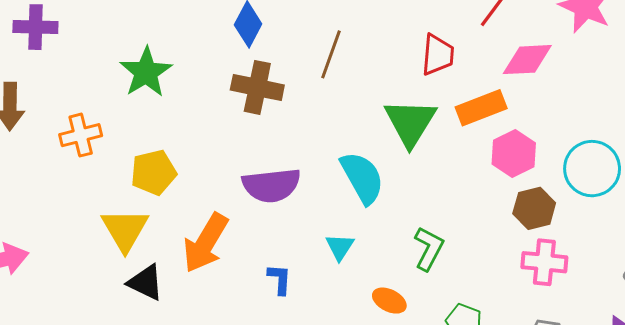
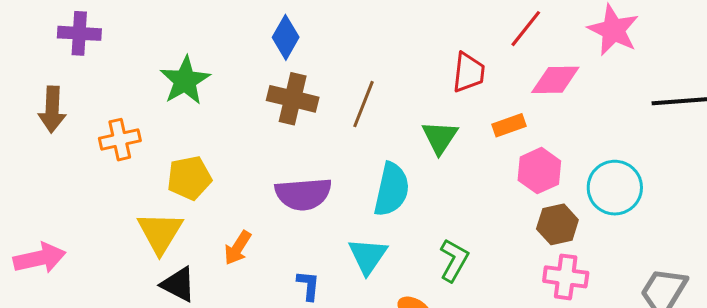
brown line: (331, 54) -> (364, 104), moved
orange rectangle: (481, 108) -> (509, 125), size x0.7
green triangle: (410, 122) -> (440, 137), size x0.7
cyan semicircle: (362, 178) -> (392, 189), turned 40
orange arrow: (206, 243) -> (238, 248), size x0.6
cyan triangle: (340, 247) -> (368, 256), size x1.4

